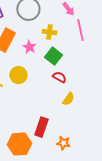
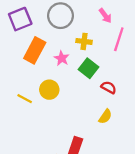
pink line: (80, 30) -> (119, 39), turned 30
red semicircle: (59, 77) -> (109, 87), moved

